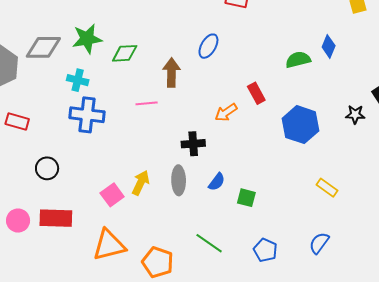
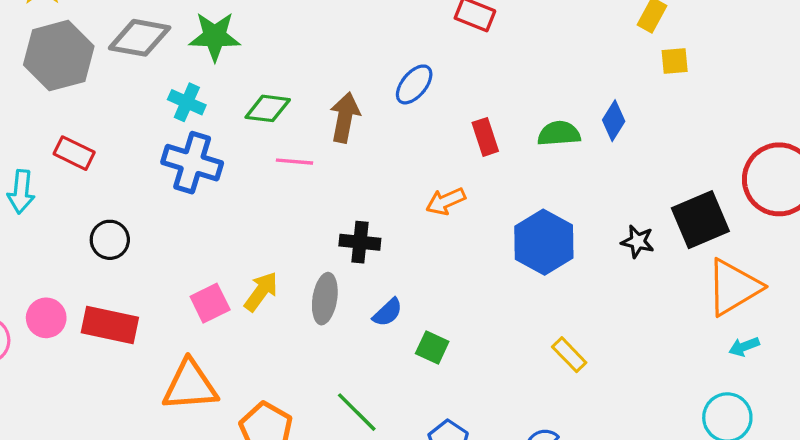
green diamond: (125, 53) -> (268, 108), moved
red rectangle: (256, 93) -> (485, 137), moved
orange arrow: (226, 112) -> (446, 201), moved

